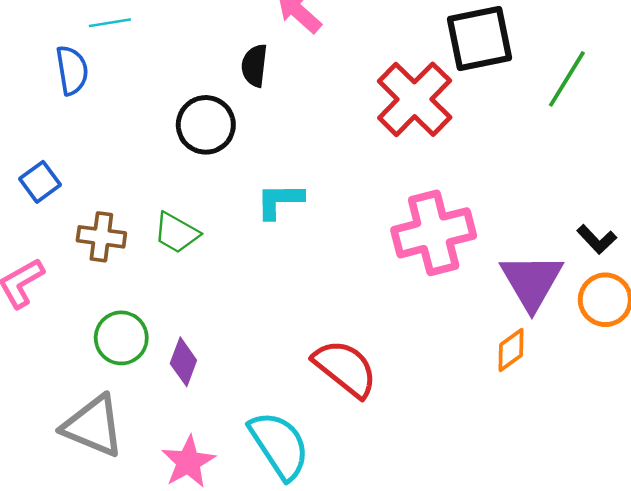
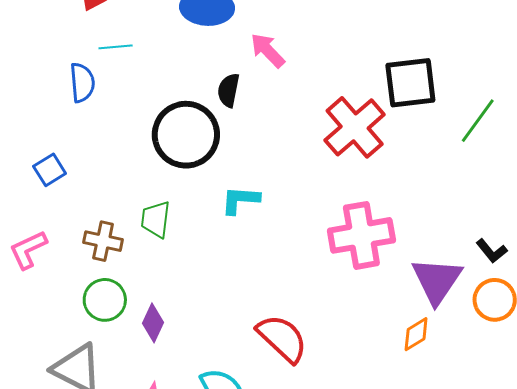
black circle: (206, 125) -> (186, 135), size x1.4
green trapezoid: (177, 233) -> (156, 219), turned 63
brown cross: (101, 237) -> (103, 241), moved

